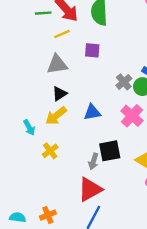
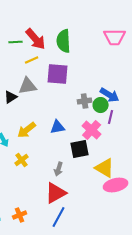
purple square: (92, 50) -> (58, 74), size x1.6
gray cross: (124, 82) -> (85, 101), turned 32
black triangle: (60, 94) -> (11, 97), moved
black square: (110, 151) -> (80, 149), moved

